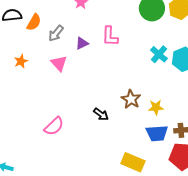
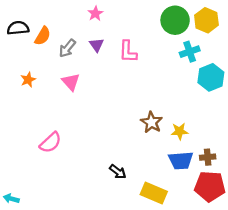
purple triangle: (82, 43) -> (97, 45), moved, turned -40
cyan cross: (159, 54) -> (190, 52), moved, turned 30
black arrow: (101, 114) -> (118, 172), moved
pink semicircle: (54, 126) -> (50, 143), moved

